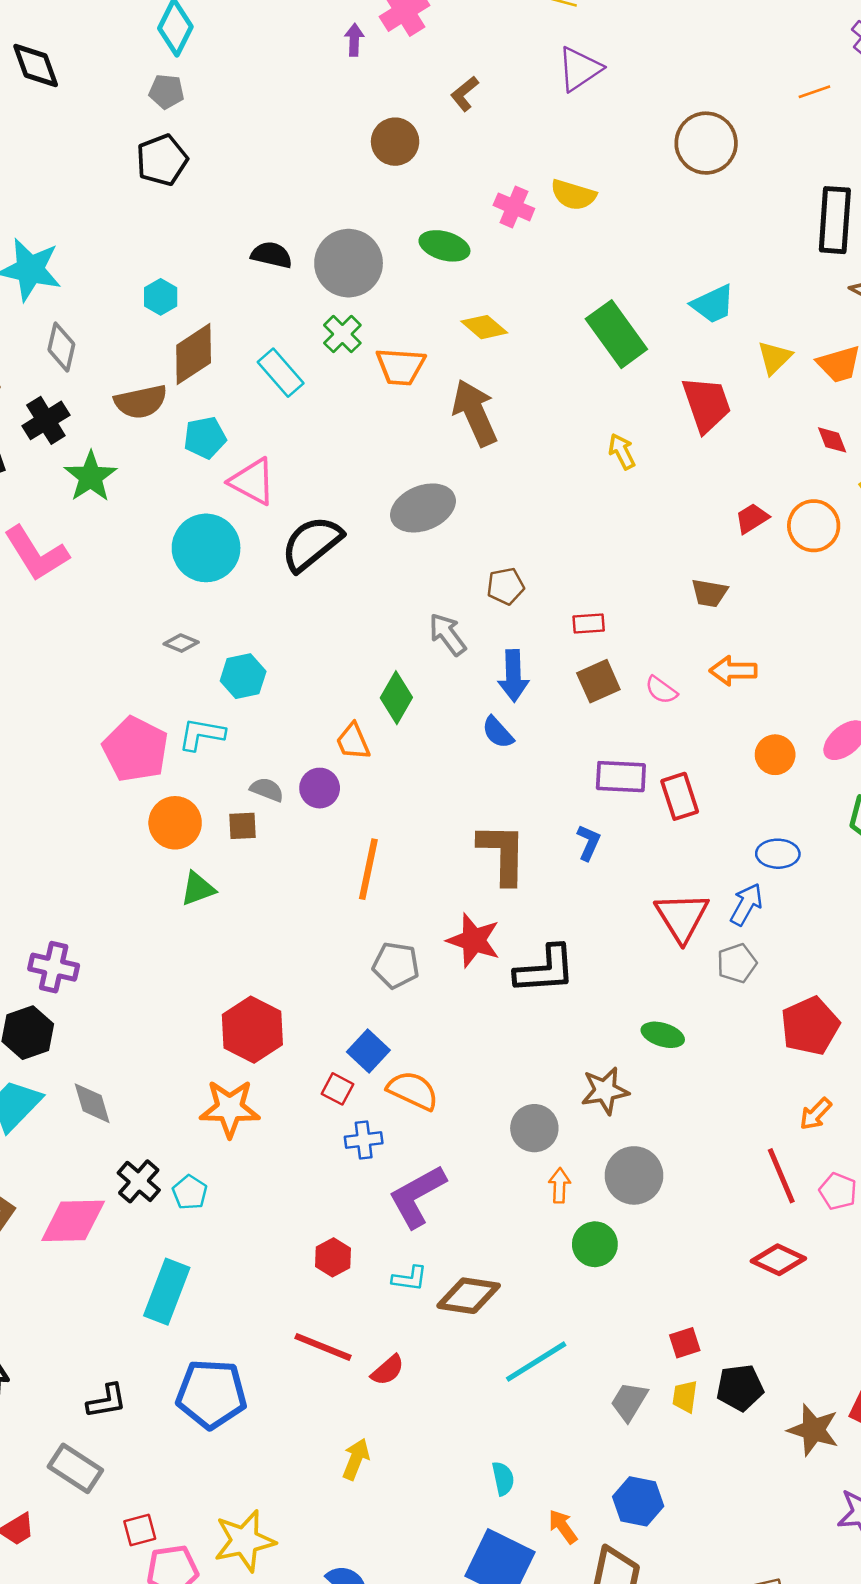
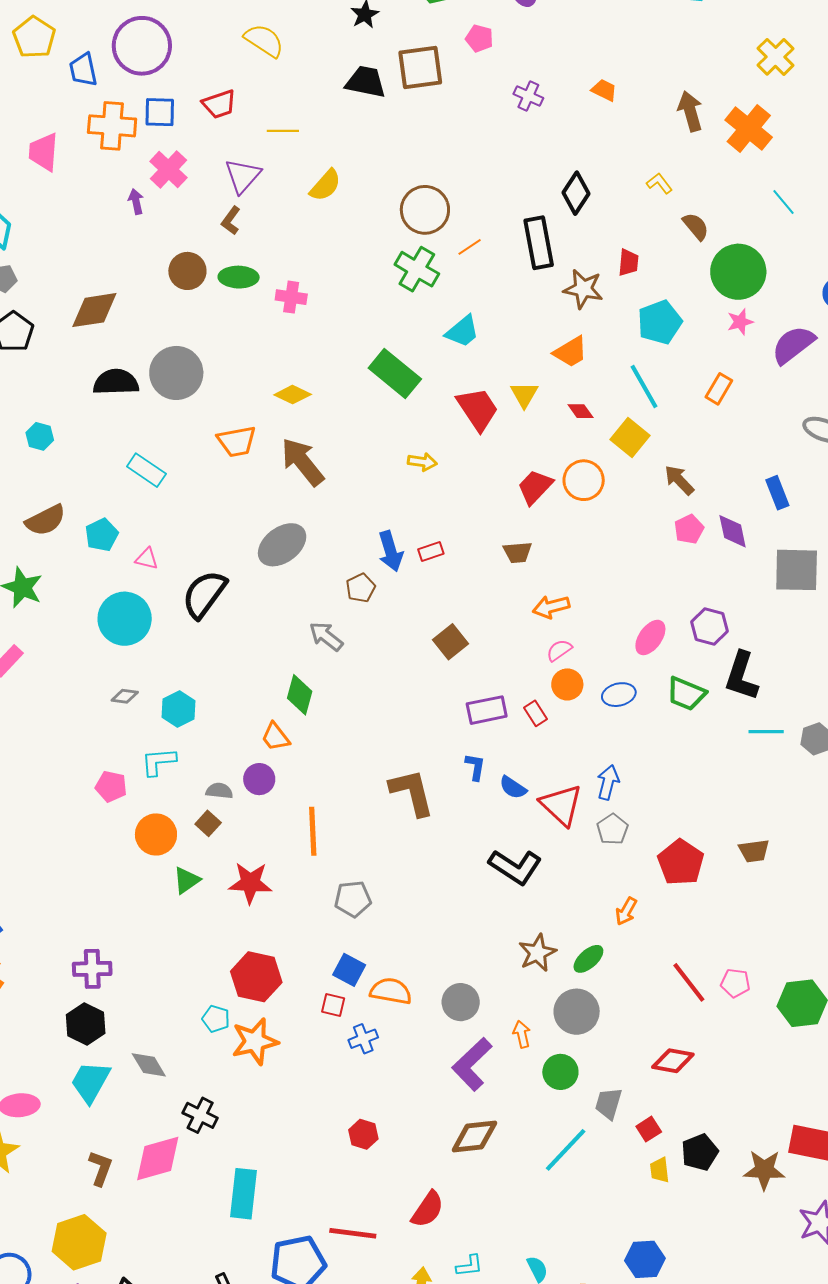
purple triangle: (579, 69) -> (243, 176), moved
orange line: (814, 92) -> (470, 247), moved
yellow semicircle: (573, 195) -> (325, 185), moved, turned -51
green ellipse: (444, 246) -> (239, 277), moved
black semicircle: (272, 255) -> (116, 382), size x1.4
green cross: (342, 334) -> (417, 269), moved, size x1.4
brown diamond: (194, 354) -> (94, 310), moved, turned 39
yellow triangle: (775, 358) -> (524, 395), moved
yellow arrow: (622, 451) -> (422, 462), turned 140
pink triangle: (253, 481) -> (147, 559), size x0.6
red trapezoid: (752, 518) -> (535, 487), size x1.4
red rectangle: (589, 623) -> (431, 551), moved
blue arrow: (513, 676) -> (391, 551), moved
pink semicircle: (661, 690) -> (559, 650), moved, turned 124
blue semicircle: (498, 732) -> (513, 788), moved
pink pentagon: (135, 749) -> (111, 786), size x0.6
orange circle: (775, 755) -> (567, 684), moved
red rectangle: (680, 796) -> (535, 713), size x0.7
brown square: (243, 826) -> (208, 823), turned -30
blue ellipse: (778, 854) -> (619, 695), moved
red star: (474, 940) -> (250, 883), moved
black L-shape: (545, 970) -> (515, 867), moved, turned 52
green ellipse: (663, 1035) -> (588, 959), moved, turned -44
orange arrow: (816, 1114) -> (626, 911), moved
gray circle: (534, 1128) -> (461, 1002), moved
cyan pentagon: (190, 1192) -> (216, 1019), moved
purple L-shape: (417, 1196) -> (472, 1064), moved
red diamond: (778, 1260) -> (673, 1061), moved
cyan L-shape: (409, 1278) -> (469, 1266), moved
red line: (323, 1347) -> (353, 1233), moved
cyan line: (536, 1362) -> (566, 1150), moved
red semicircle: (388, 1370) -> (428, 1209), size x1.4
gray trapezoid: (629, 1401) -> (608, 1104), moved

